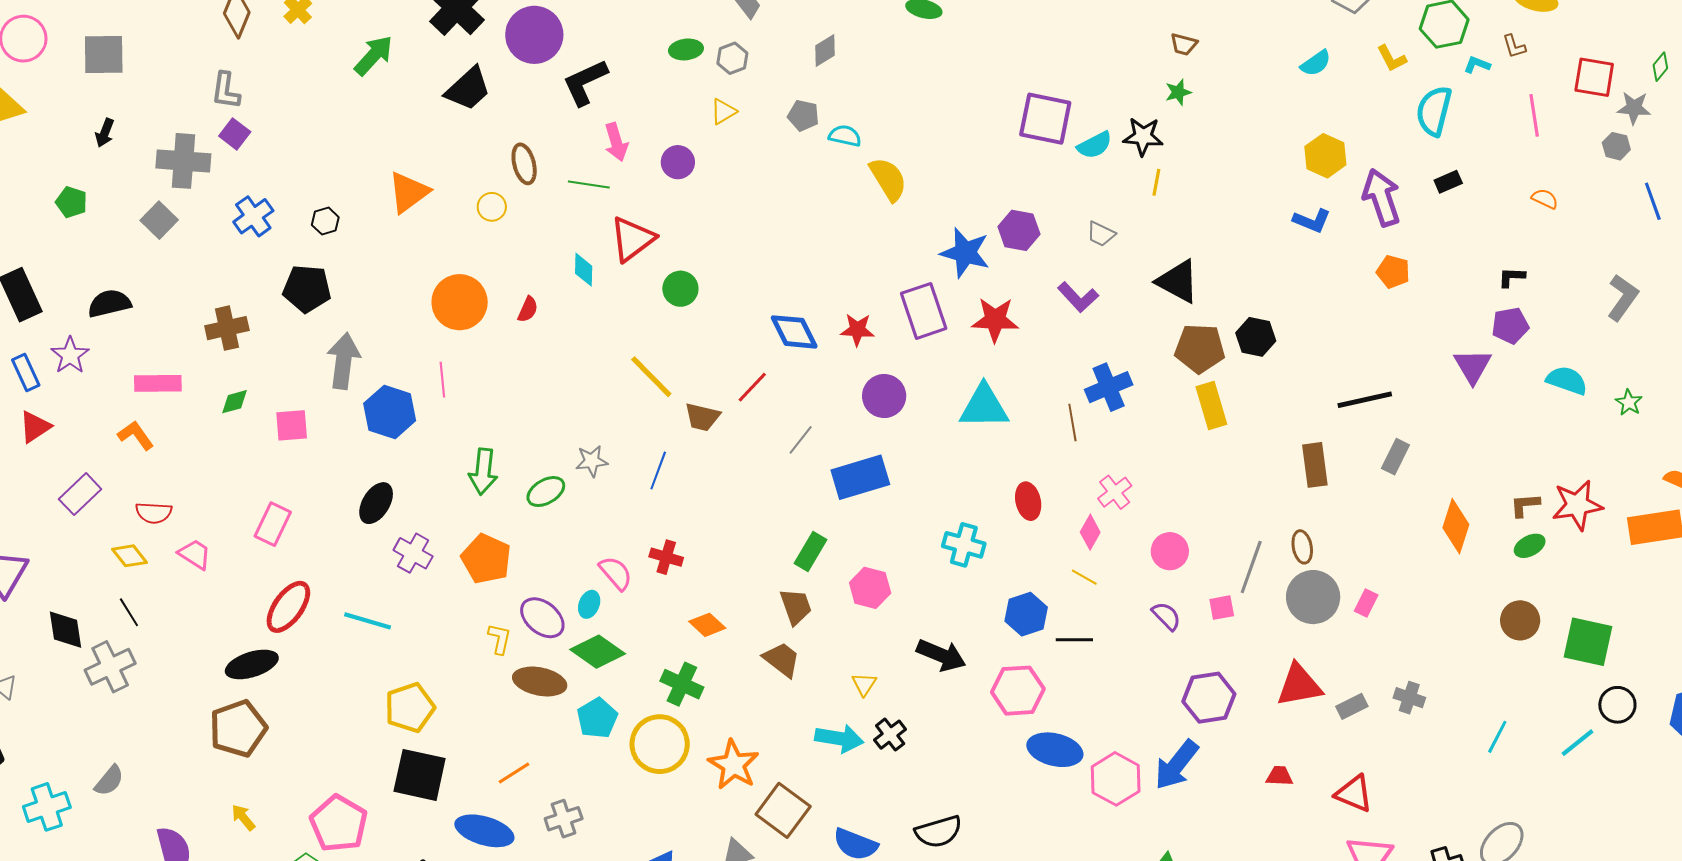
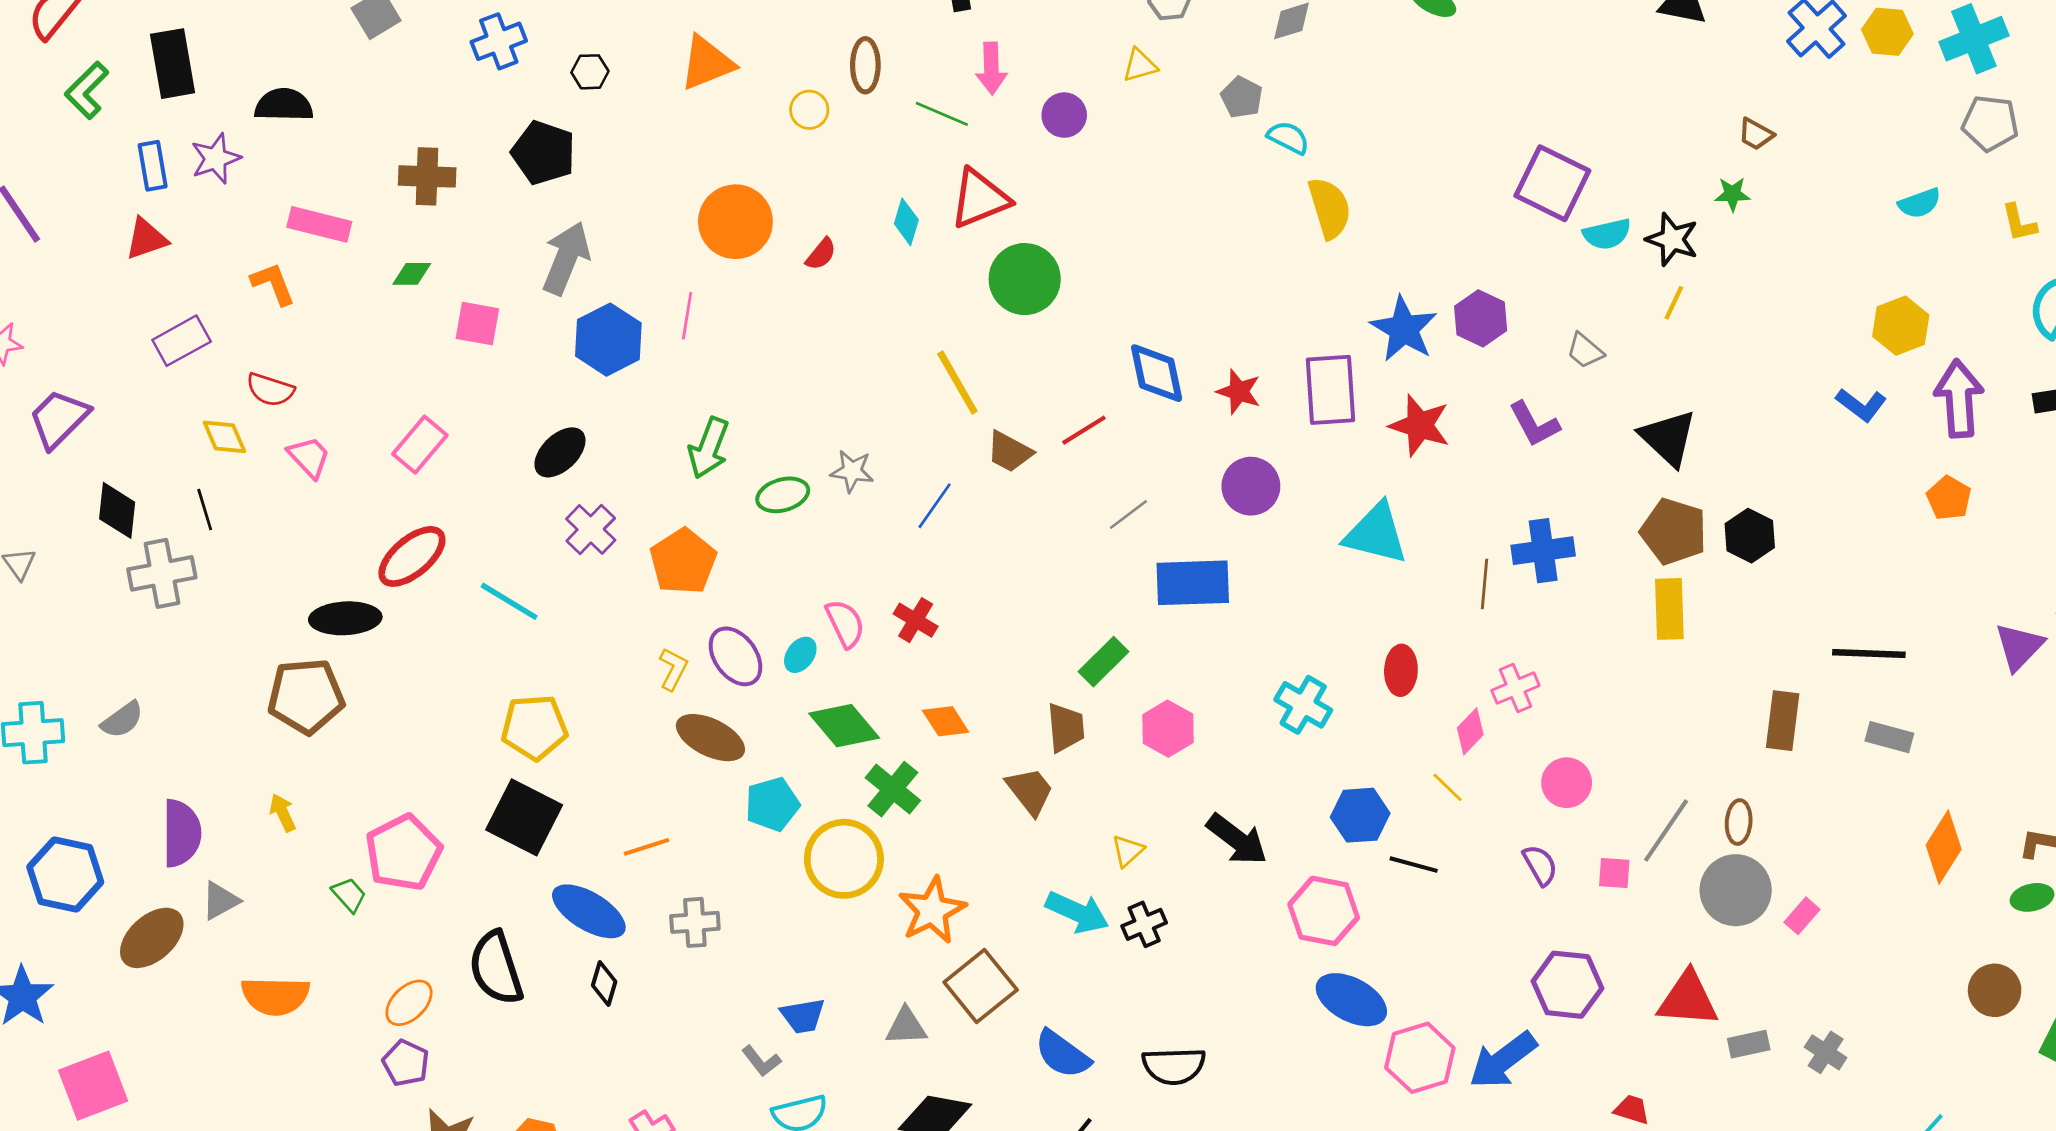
green circle: (680, 289) -> (1025, 279), size x1.5
gray rectangle: (1395, 457) -> (1889, 737), turned 64
green diamond: (598, 652) -> (844, 726), moved

